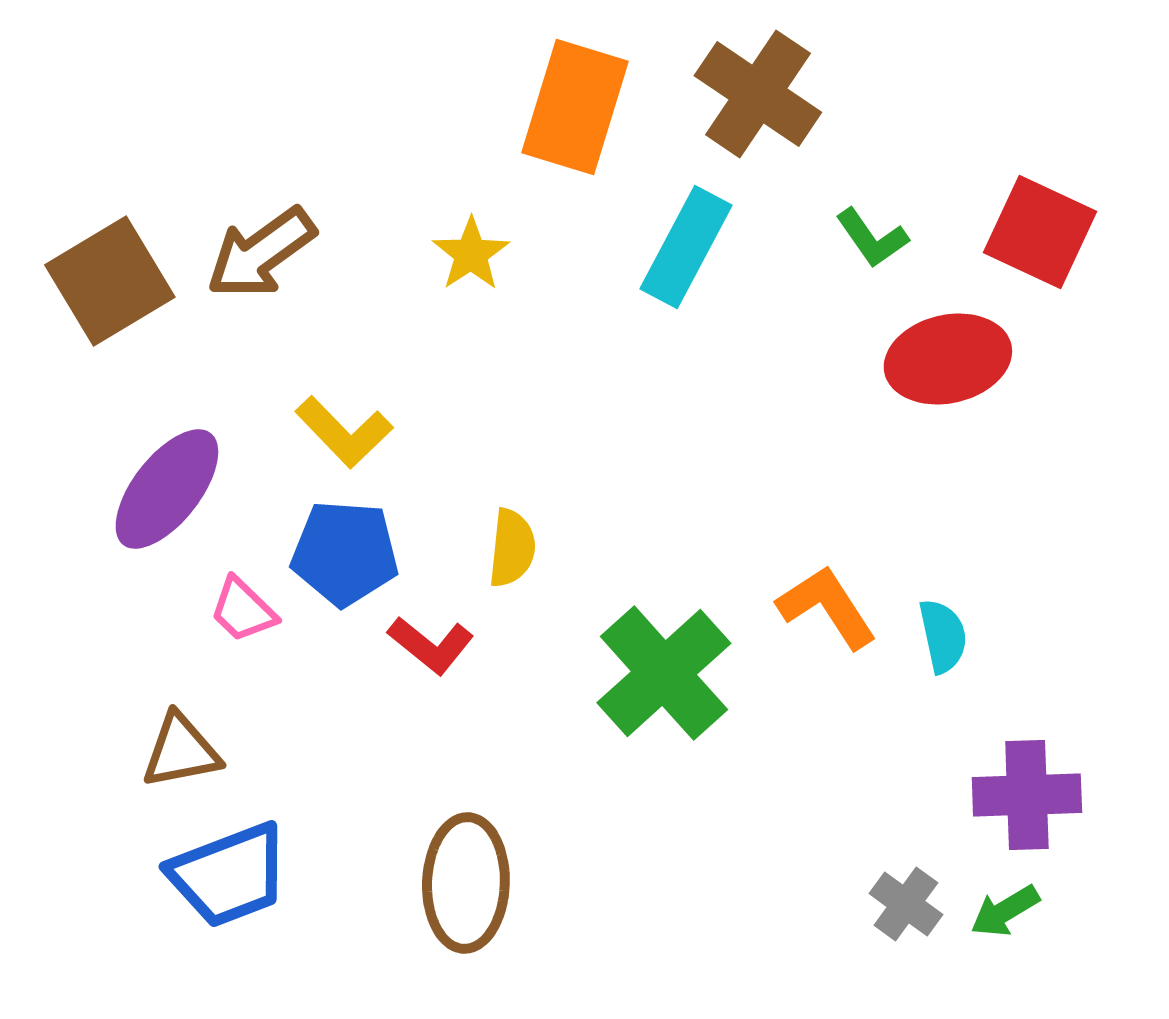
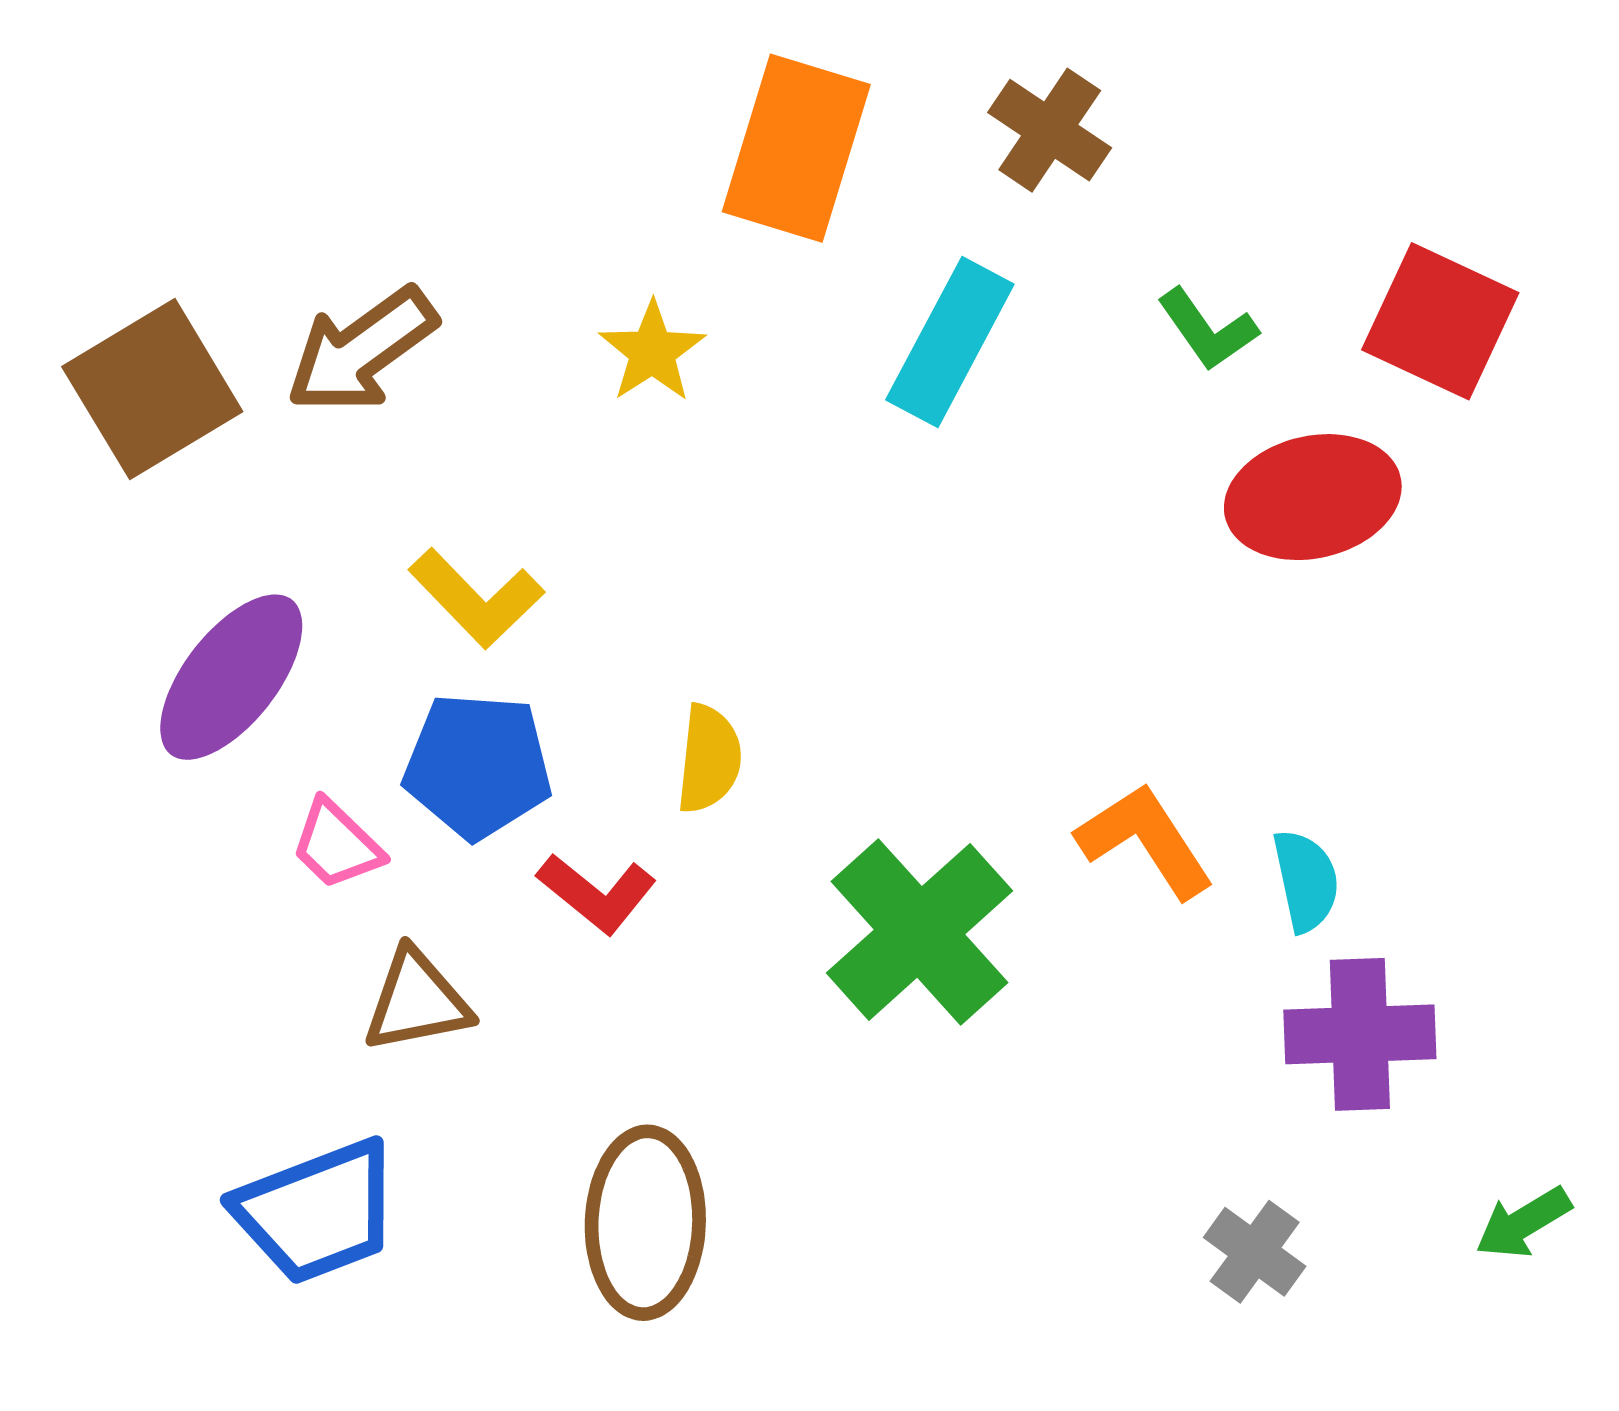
brown cross: (758, 94) -> (1050, 130), size x0.7
brown triangle: (181, 751) -> (417, 1001), moved
purple cross: (1027, 795) -> (1360, 1034), moved
green arrow: (1005, 911) -> (1523, 1223), moved

